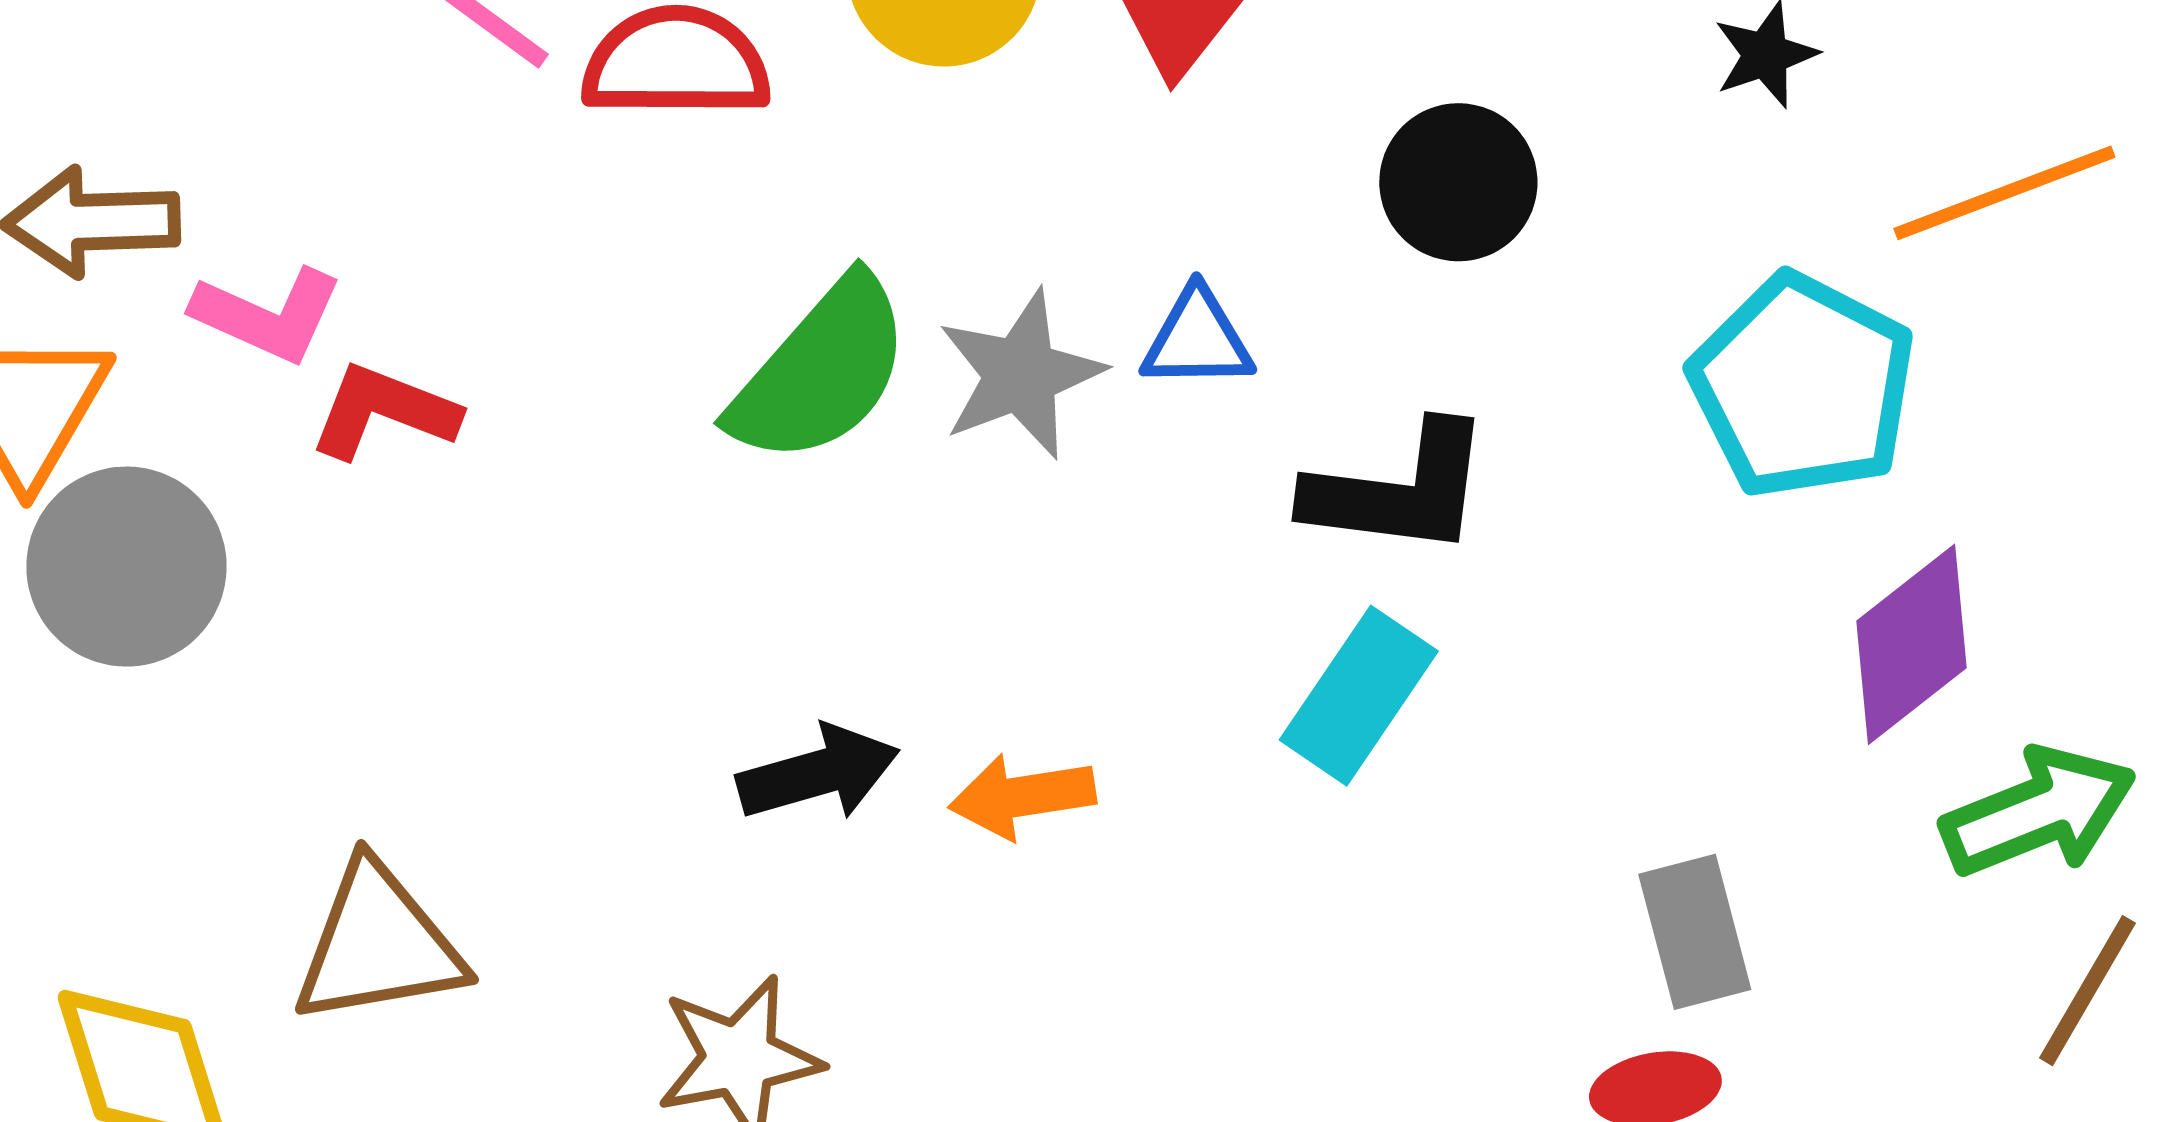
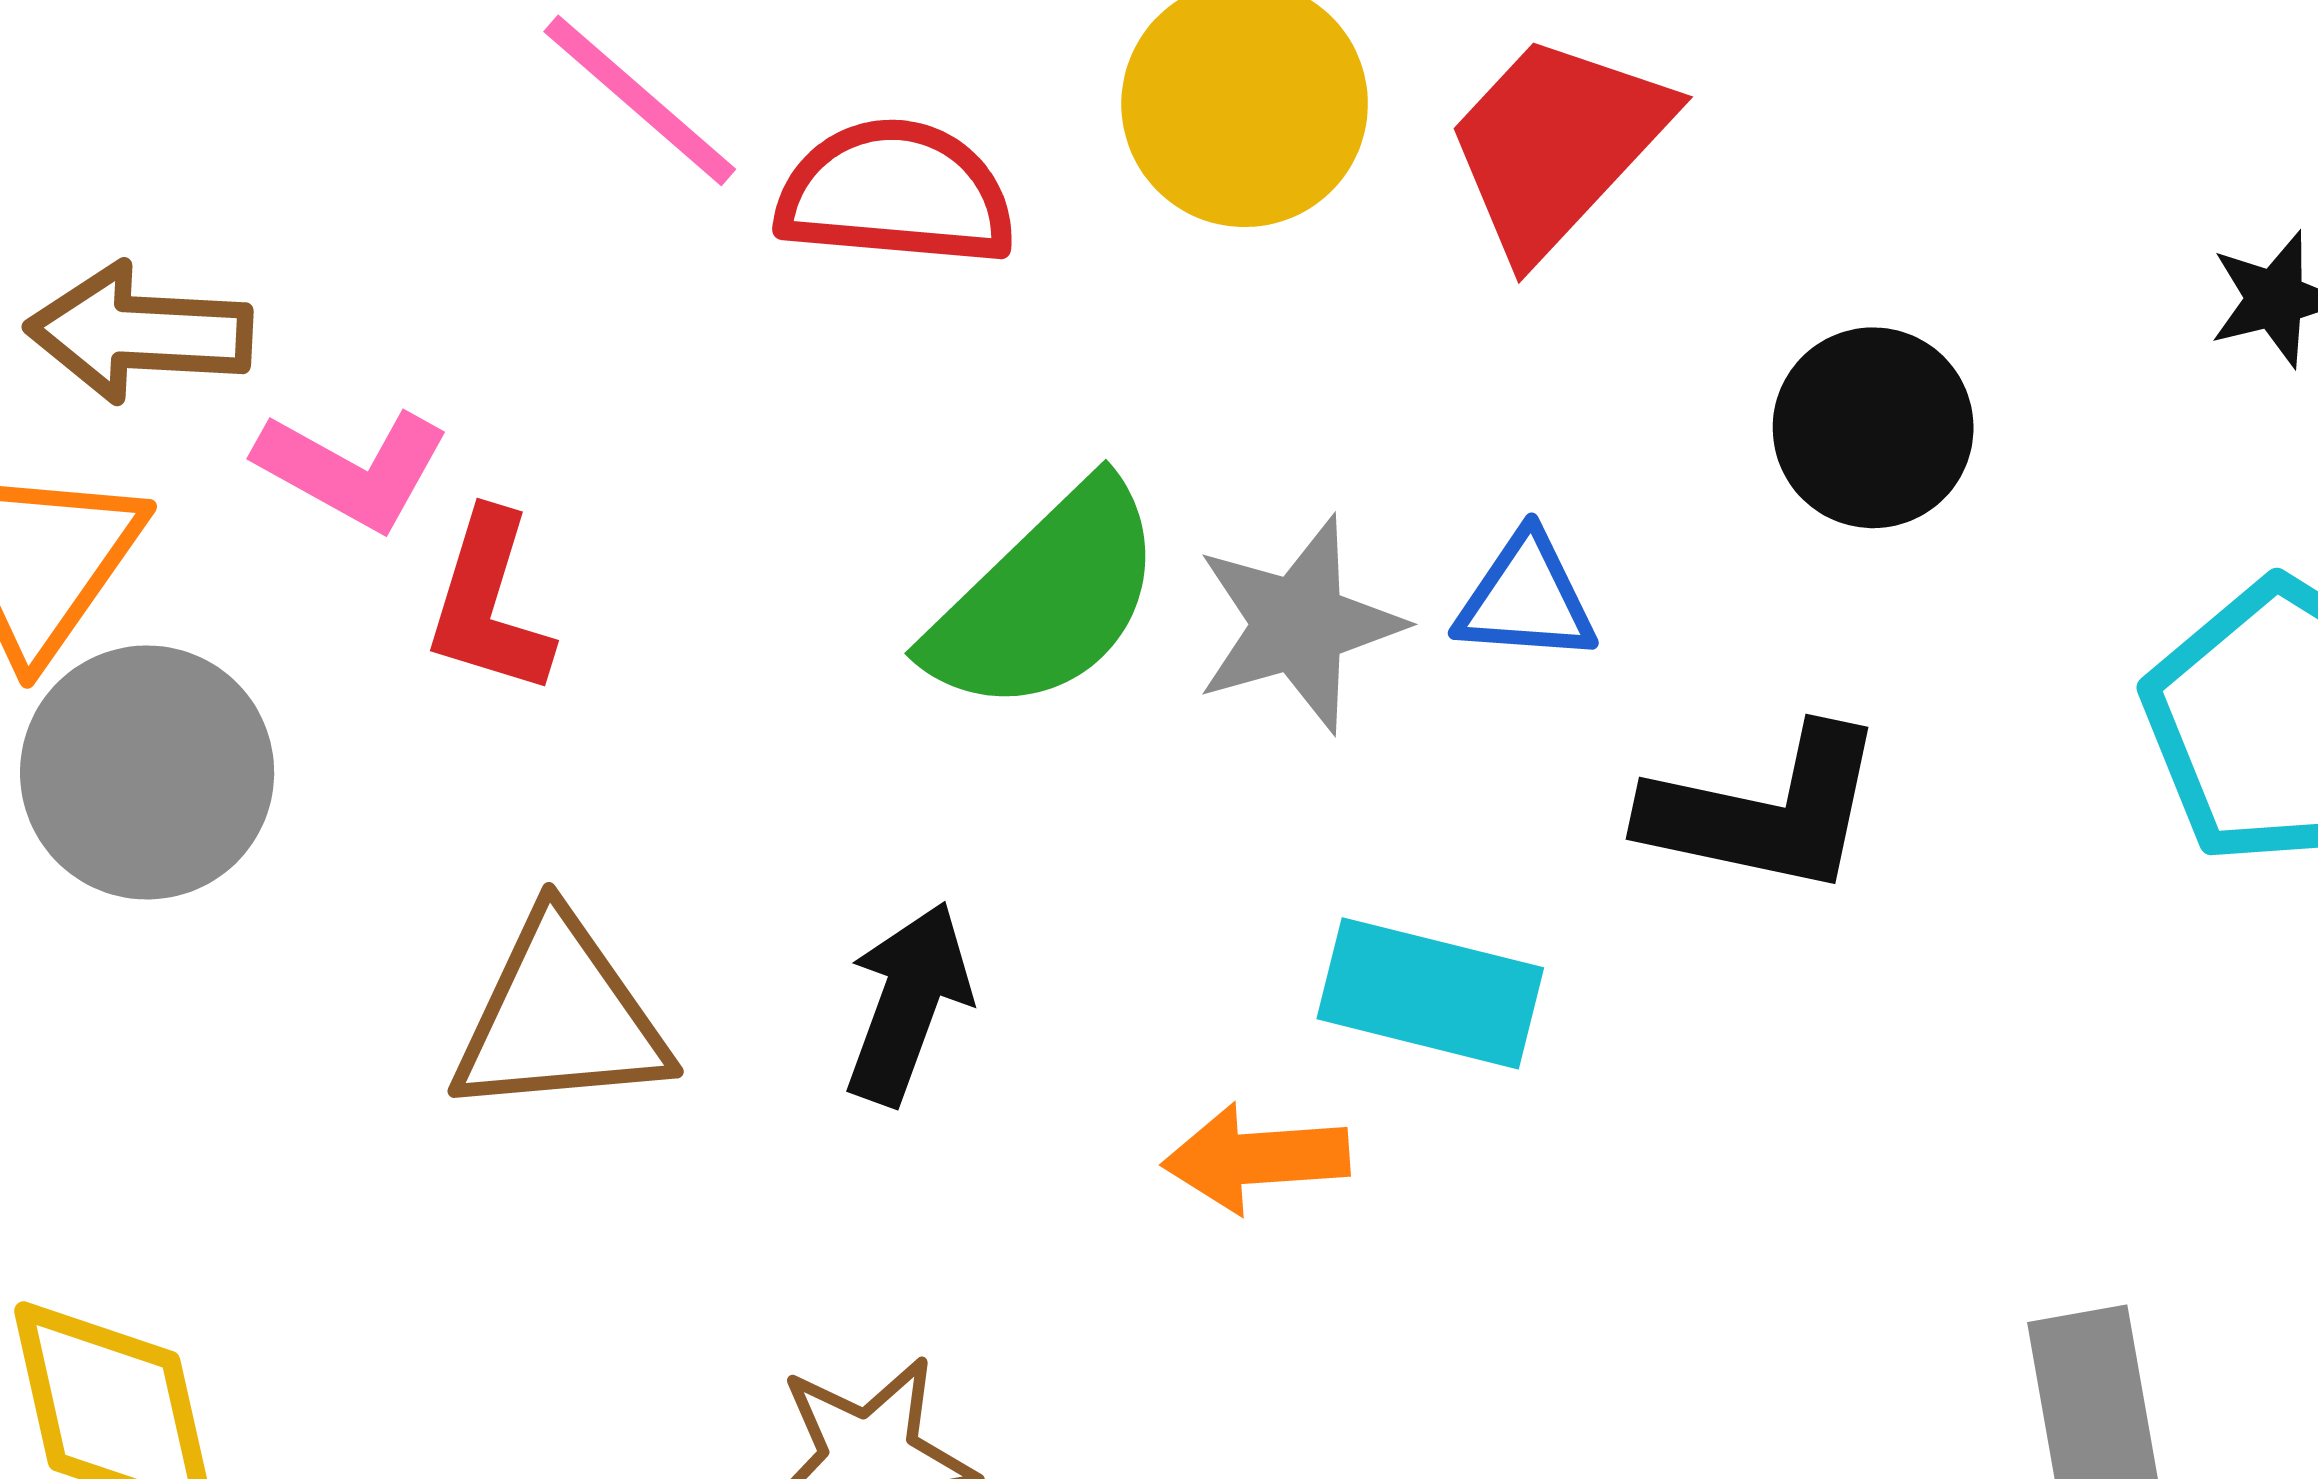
red L-shape: (384, 411) -> (489, 603), turned -99
cyan rectangle: (1359, 696) -> (1430, 993), moved, turned 65
black arrow: (818, 773) -> (908, 1003), moved, turned -59
brown triangle: (378, 944) -> (560, 1017), moved

